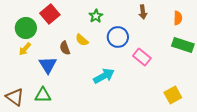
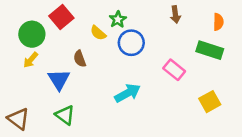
blue circle: (118, 37) -> (131, 43), moved
yellow semicircle: (82, 40) -> (98, 33), moved
green rectangle: (183, 45) -> (210, 50), moved
green triangle: (43, 95) -> (65, 115), moved, turned 36
yellow square: (173, 95) -> (210, 102), moved

